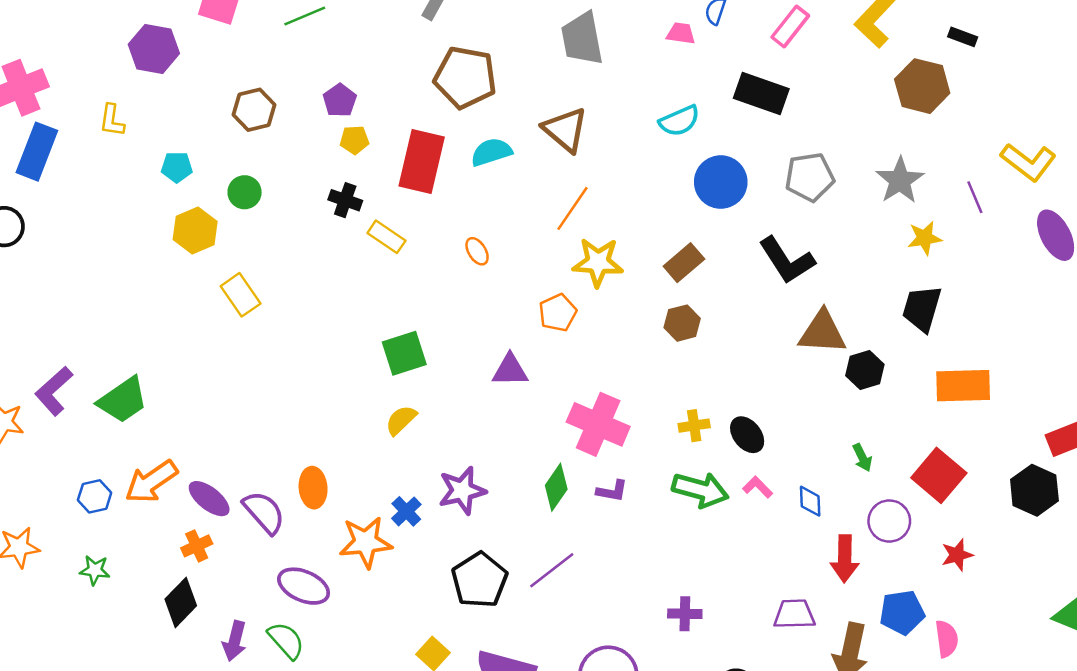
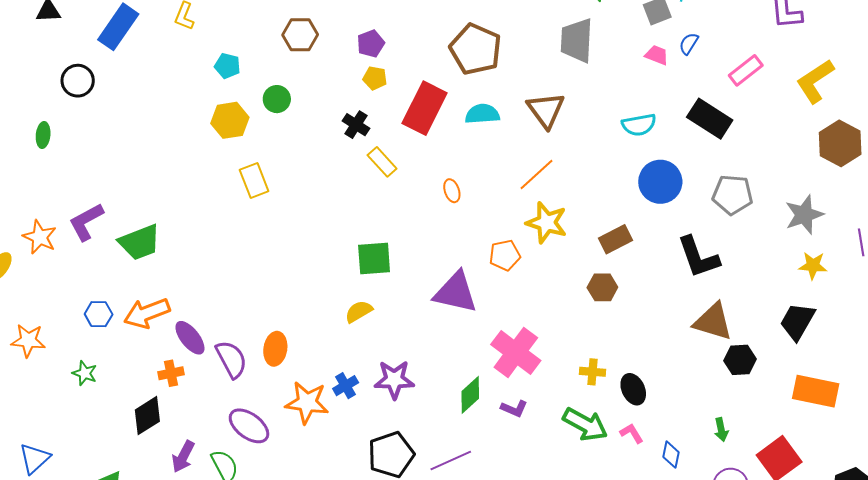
purple triangle: (510, 370) -> (456, 292), size x1.5

